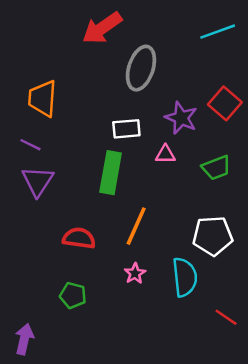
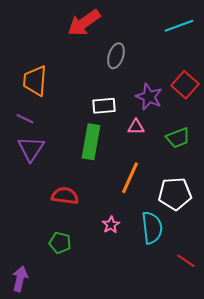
gray ellipse: (141, 68) -> (116, 56), size x0.7
orange line: (136, 226) -> (130, 178), moved

